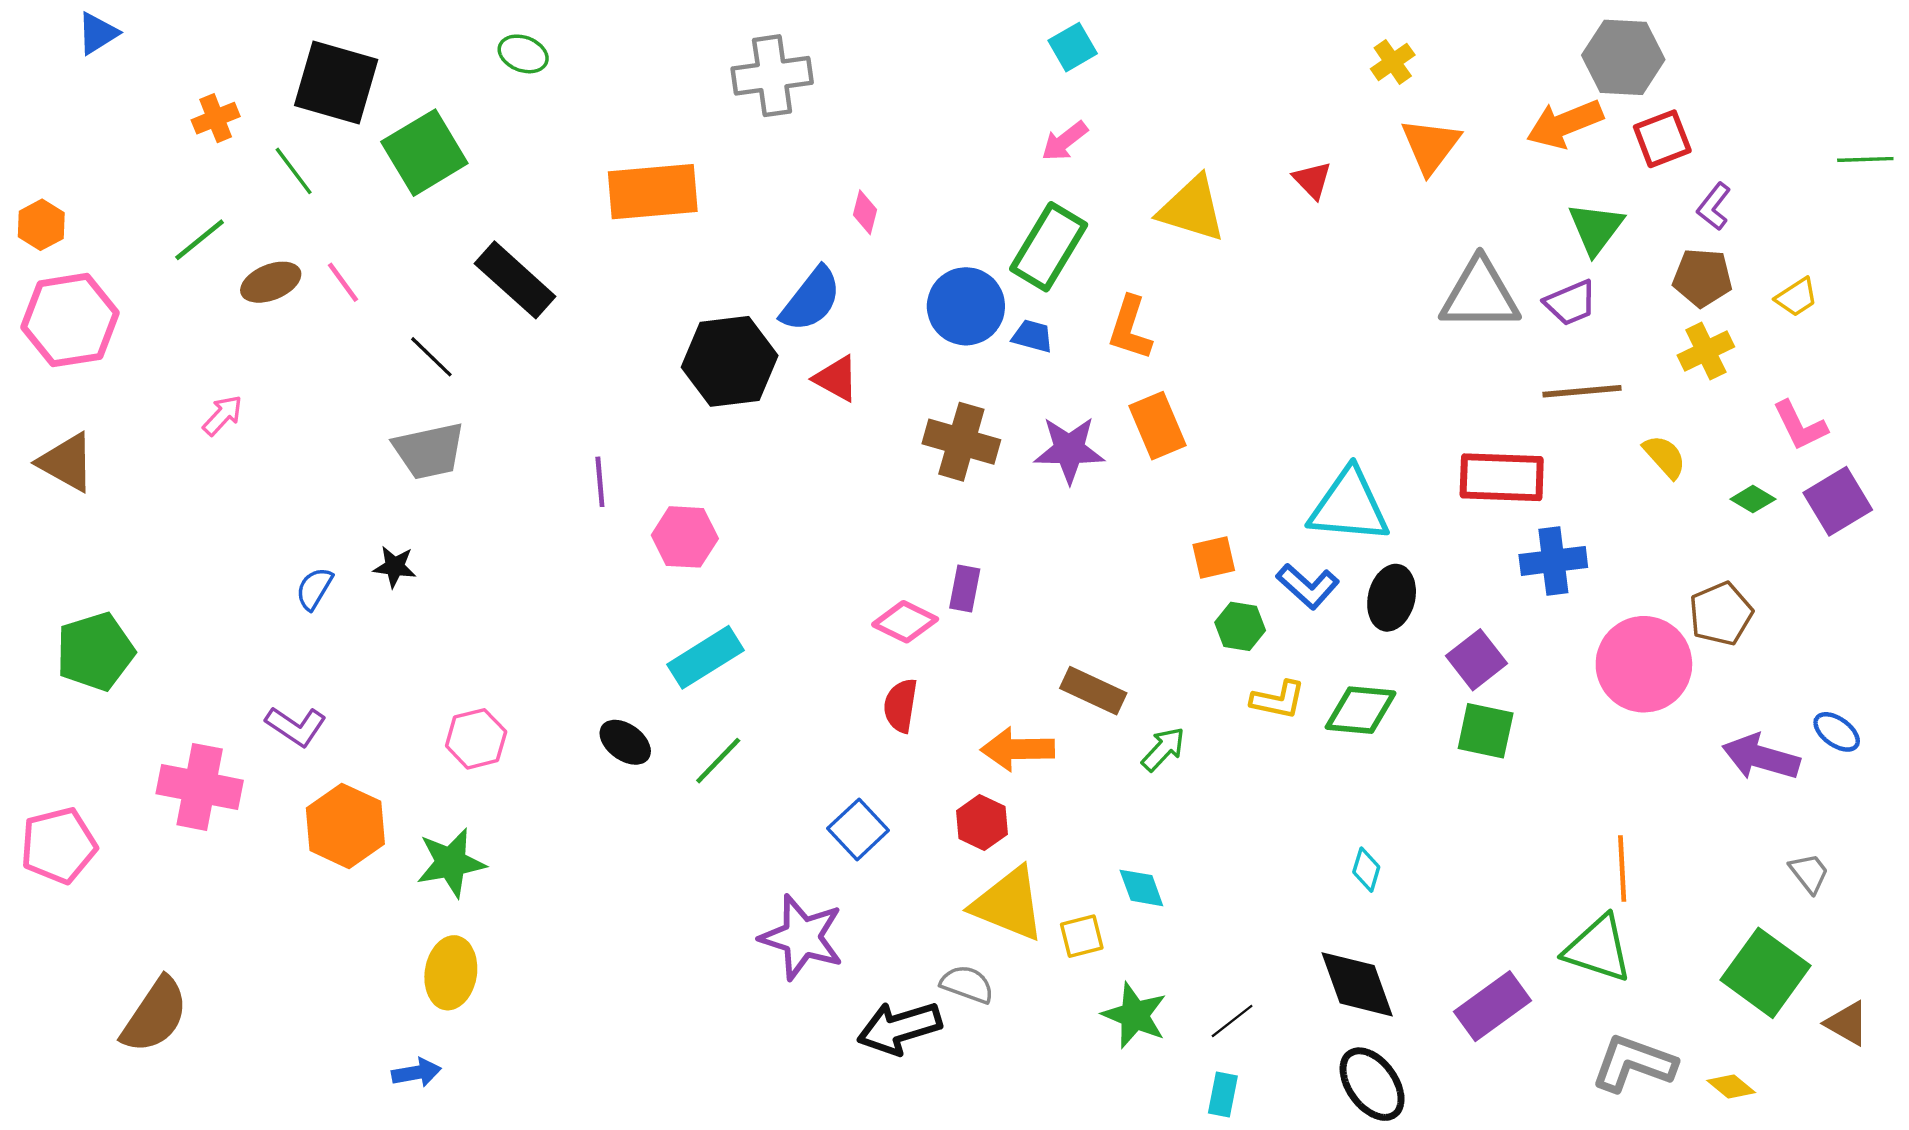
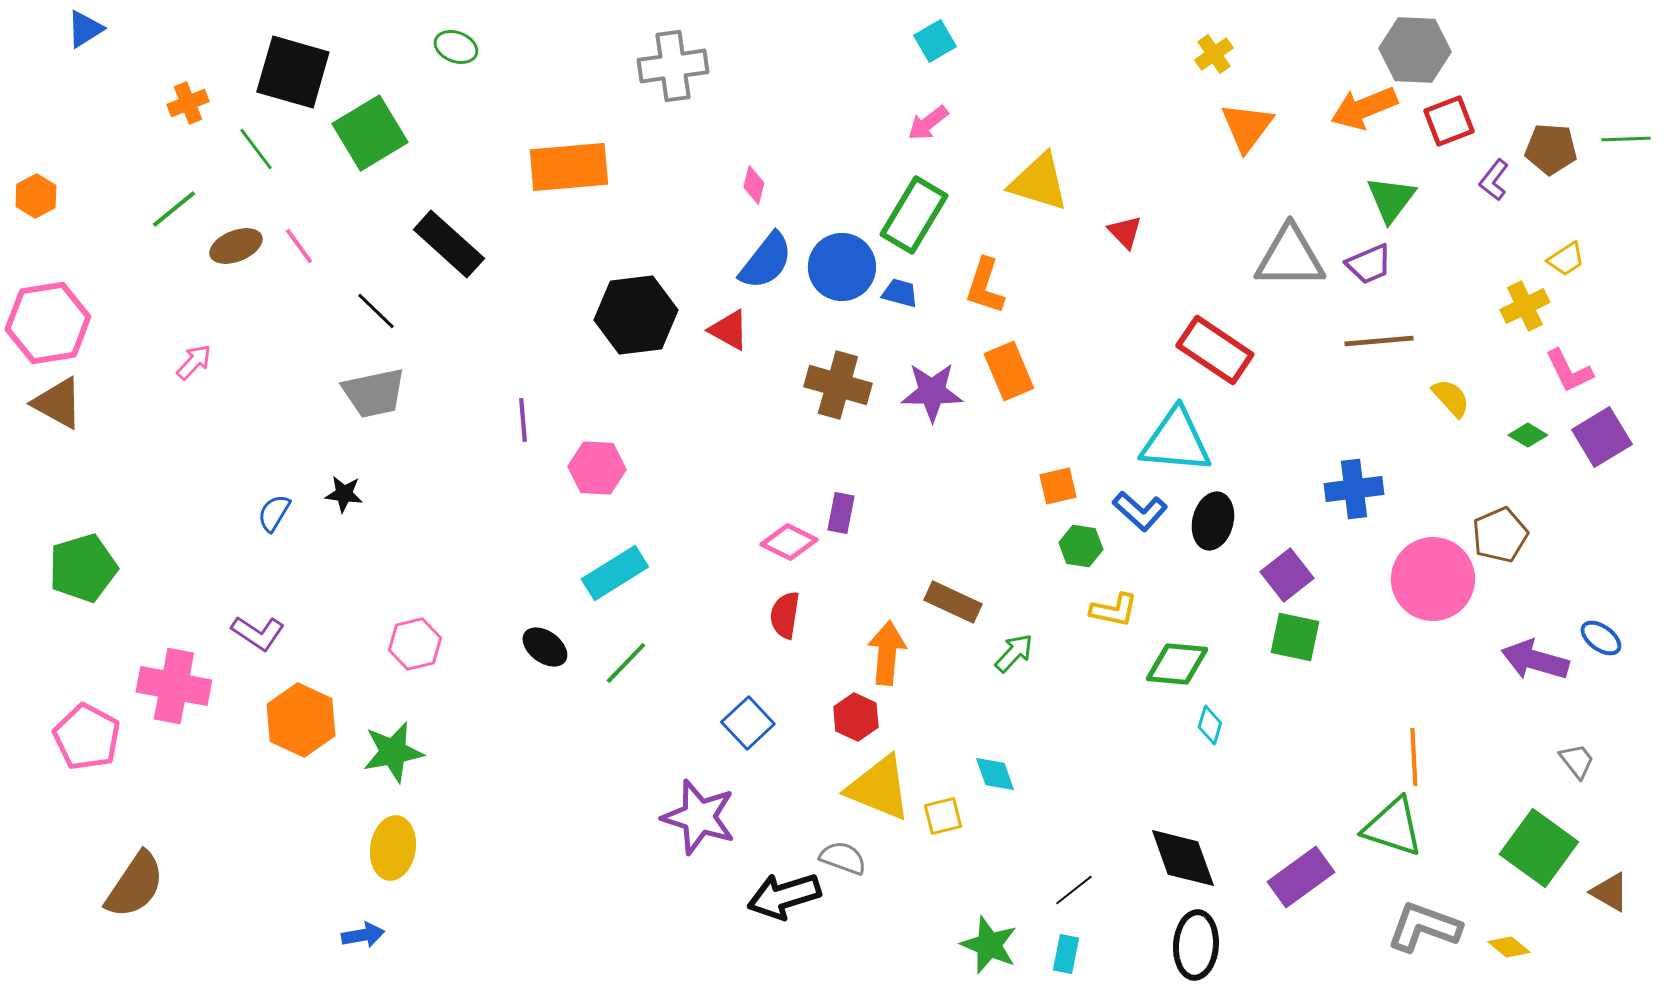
red triangle: (1312, 180) -> (1125, 232), moved
brown pentagon: (1702, 278) -> (1551, 149), moved
blue semicircle: (811, 299) -> (766, 261), moved
pink hexagon: (70, 320) -> (48, 323), moved
yellow cross: (1706, 351) -> (1525, 306), moved
red rectangle: (1502, 477) -> (1215, 350), moved, turned 32
green diamond: (1361, 710) -> (1177, 664), moved
orange arrow: (1018, 749) -> (887, 653), turned 96
pink pentagon: (59, 845) -> (87, 737), moved, turned -30
cyan diamond: (1366, 870) -> (1210, 725), moved
green star: (1135, 1015) -> (989, 945), moved
black ellipse: (1372, 1084) -> (1196, 945), turned 40

